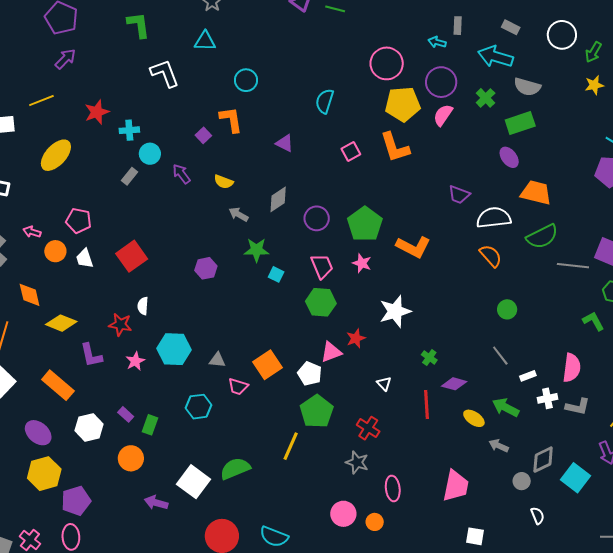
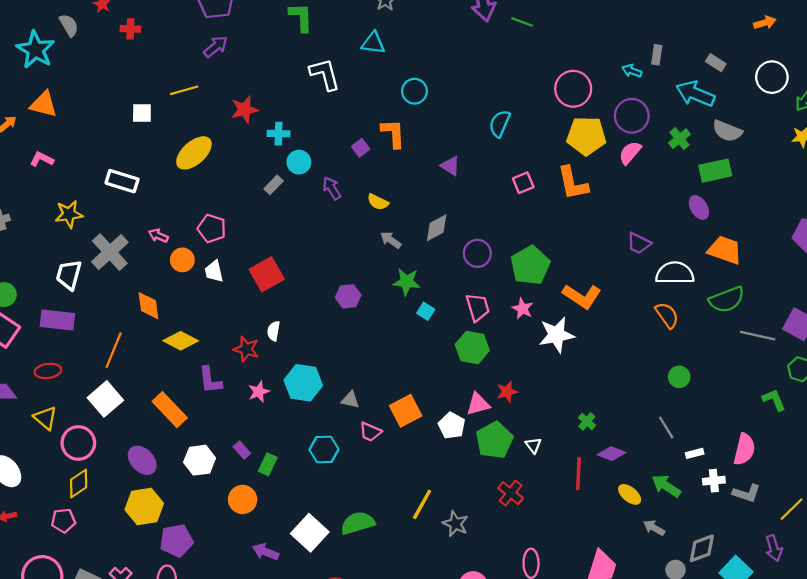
white star: (395, 311) -> (556, 335), moved
green pentagon: (317, 411) -> (494, 440), moved
gray star: (357, 462) -> (455, 524), moved

